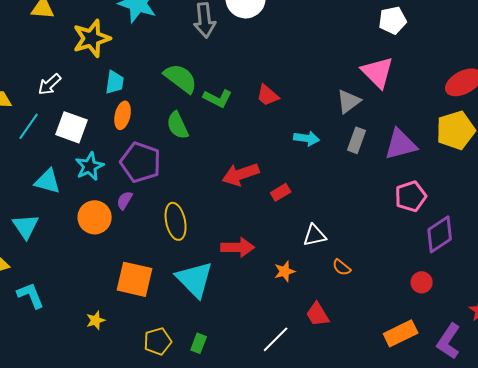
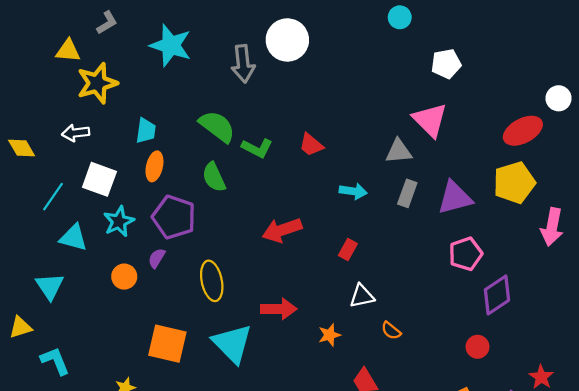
yellow star: (92, 38) -> (97, 83), moved
white arrow: (50, 84) -> (76, 133), turned 35
gray triangle: (349, 101) -> (399, 151), turned 32
cyan line: (29, 126) -> (53, 197), moved
red rectangle: (281, 192) -> (348, 250), moved, turned -30
orange circle: (95, 217) -> (124, 277), size x0.7

